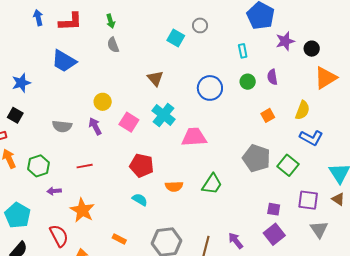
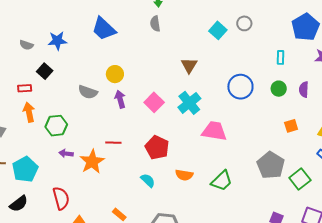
yellow circle: (103, 102) -> (115, 74), moved
red line: (85, 166) -> (113, 143), moved
orange star: (82, 210) -> (92, 162), moved

